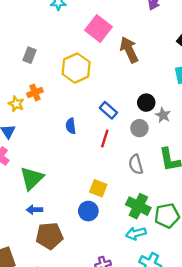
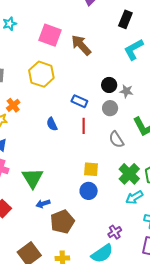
green cross: (138, 206) -> (129, 174), turned 35

